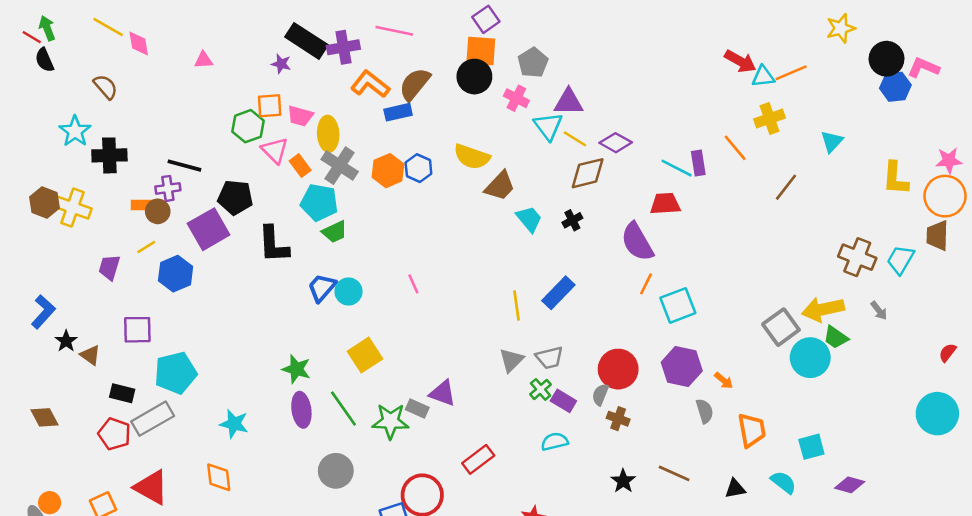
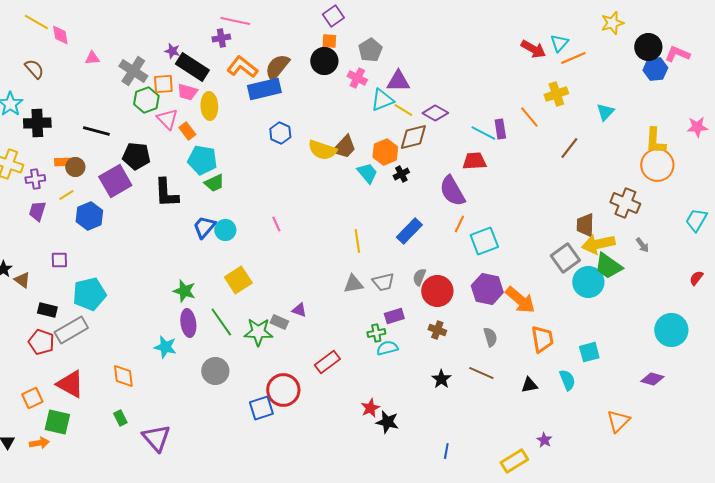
pink line: (394, 31) -> (235, 21), moved
black rectangle: (307, 41) -> (192, 67), moved
purple cross: (343, 47) -> (221, 38), size x0.7
orange square: (481, 51) -> (329, 41), size x0.6
pink triangle: (203, 60) -> (92, 58), moved
cyan triangle: (763, 77) -> (559, 43), moved, turned -42
blue rectangle: (398, 112) -> (264, 89), size x1.5
cyan triangle: (548, 126) -> (382, 100), turned 45
yellow semicircle: (472, 157) -> (322, 150), moved
gray cross: (340, 166) -> (133, 71), moved
orange hexagon: (388, 171) -> (385, 152), moved
purple cross: (168, 188) -> (35, 179), moved
orange circle: (945, 196) -> (657, 165), moved
brown trapezoid: (937, 236) -> (585, 225), moved
cyan trapezoid: (900, 260) -> (696, 220), moved
blue rectangle: (558, 293) -> (409, 231), moved
purple square: (137, 330) -> (59, 260), size x0.7
green trapezoid: (836, 337) -> (608, 266), size x1.4
gray triangle: (511, 360) -> (353, 284), turned 35
orange arrow: (724, 381) -> (520, 300), size x2.0
green cross: (541, 389) -> (376, 333), moved, turned 30
purple triangle: (443, 393) -> (299, 310), size x0.7
gray semicircle: (600, 395) -> (419, 277), moved
purple rectangle: (563, 401) -> (394, 316), turned -48
gray semicircle: (705, 411) -> (490, 337), moved
cyan circle: (937, 414) -> (671, 330), moved
cyan star: (234, 424) -> (165, 347), moved
cyan semicircle: (783, 482) -> (567, 380), turned 30
purple diamond: (850, 485) -> (652, 379), moved

